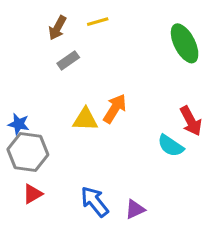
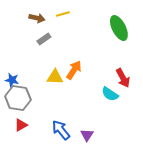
brown arrow: (57, 28) -> (37, 18), turned -105
purple triangle: (135, 209) -> (87, 135), turned -32

